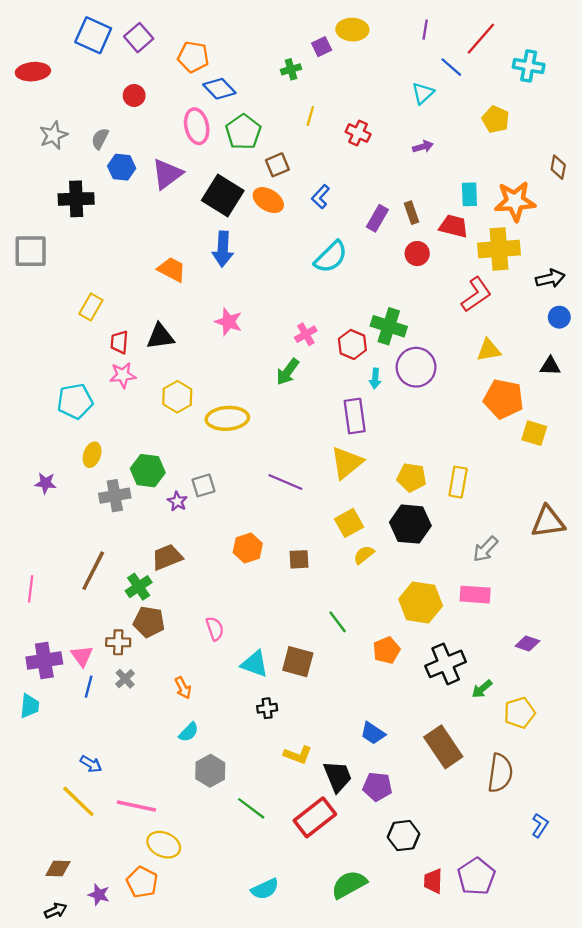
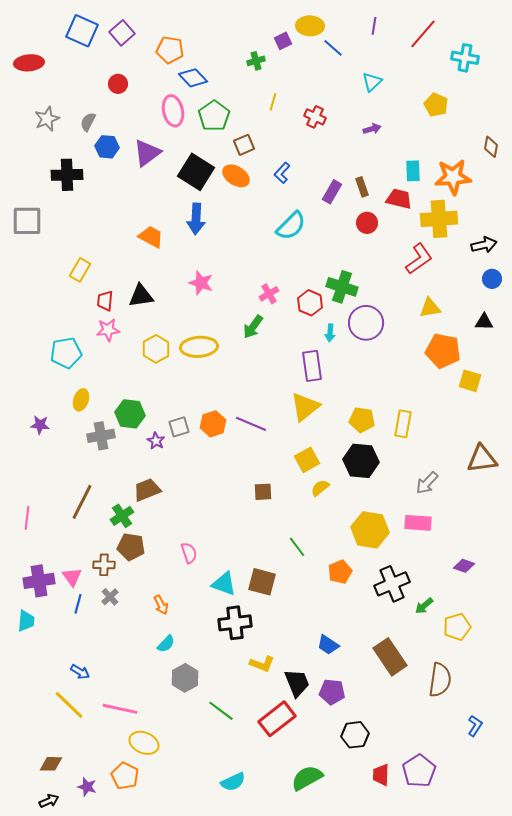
blue line: (451, 67) -> (333, 48), moved
yellow ellipse: (227, 418) -> (199, 347), moved
orange hexagon: (248, 548) -> (213, 424), moved
black cross: (267, 708) -> (235, 623), size x1.8

